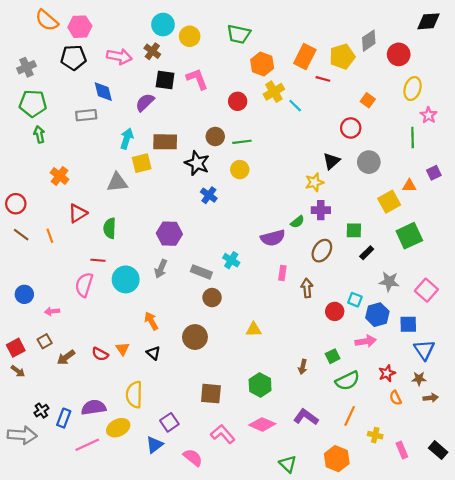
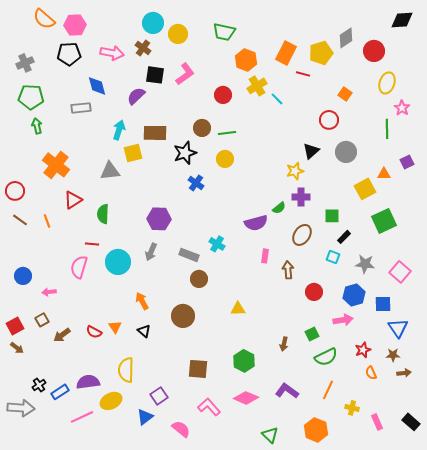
pink L-shape: (197, 79) -> (185, 74), turned 75
black star: (197, 163) -> (185, 153), turned 30
orange cross: (60, 176) -> (56, 165), size x1.5
cyan square: (355, 300) -> (333, 257), moved
blue rectangle: (64, 418) -> (60, 392), turned 36

